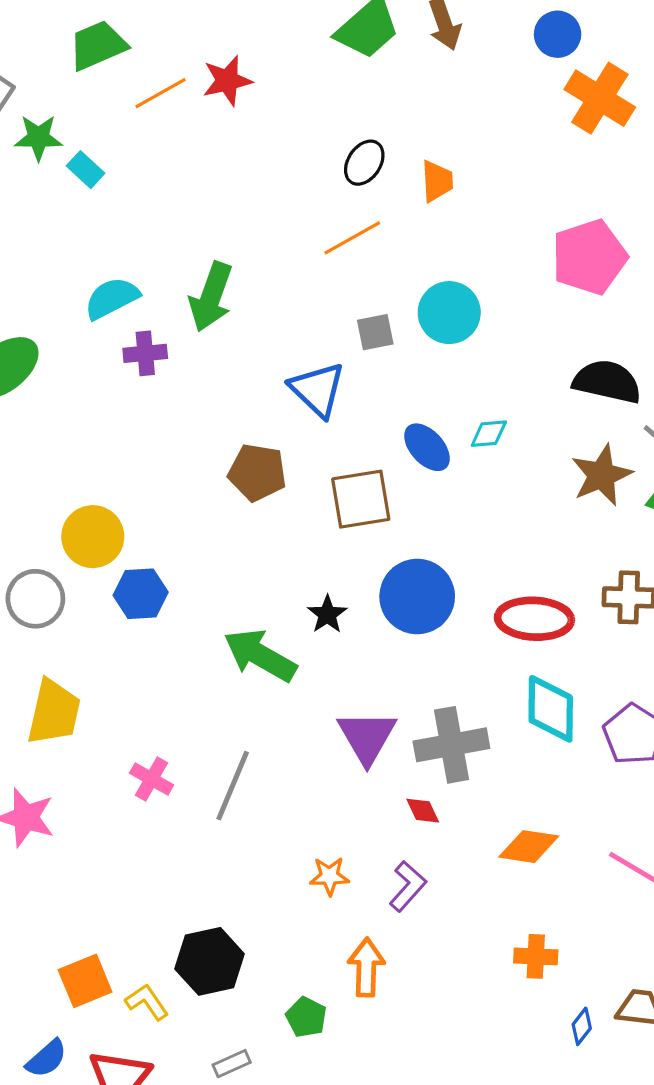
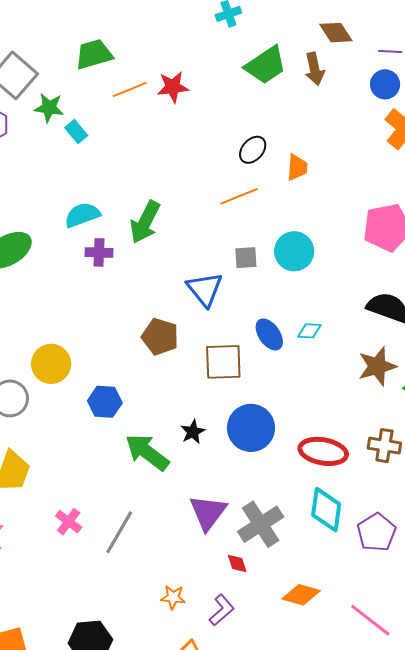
blue hexagon: (141, 594) -> (105, 402), moved
gray cross: (451, 745) -> (261, 524), turned -30

